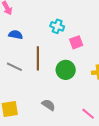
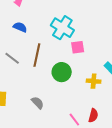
cyan cross: (57, 26) -> (62, 28), size x1.6

